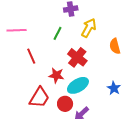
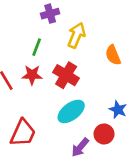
red star: (56, 75) -> (32, 75), moved
red circle: (65, 104) -> (104, 134), moved

